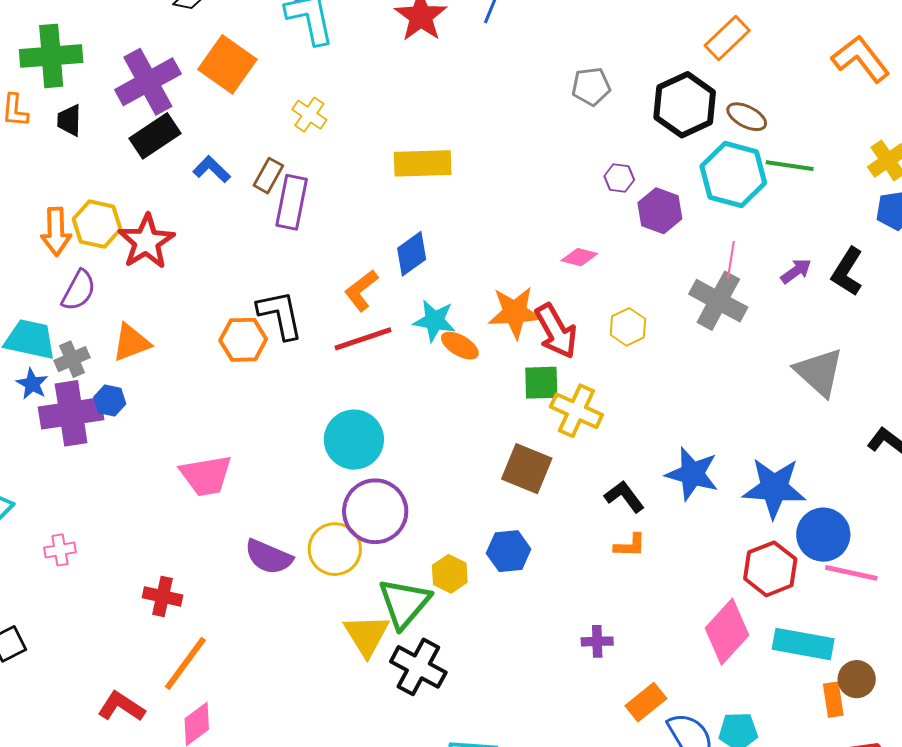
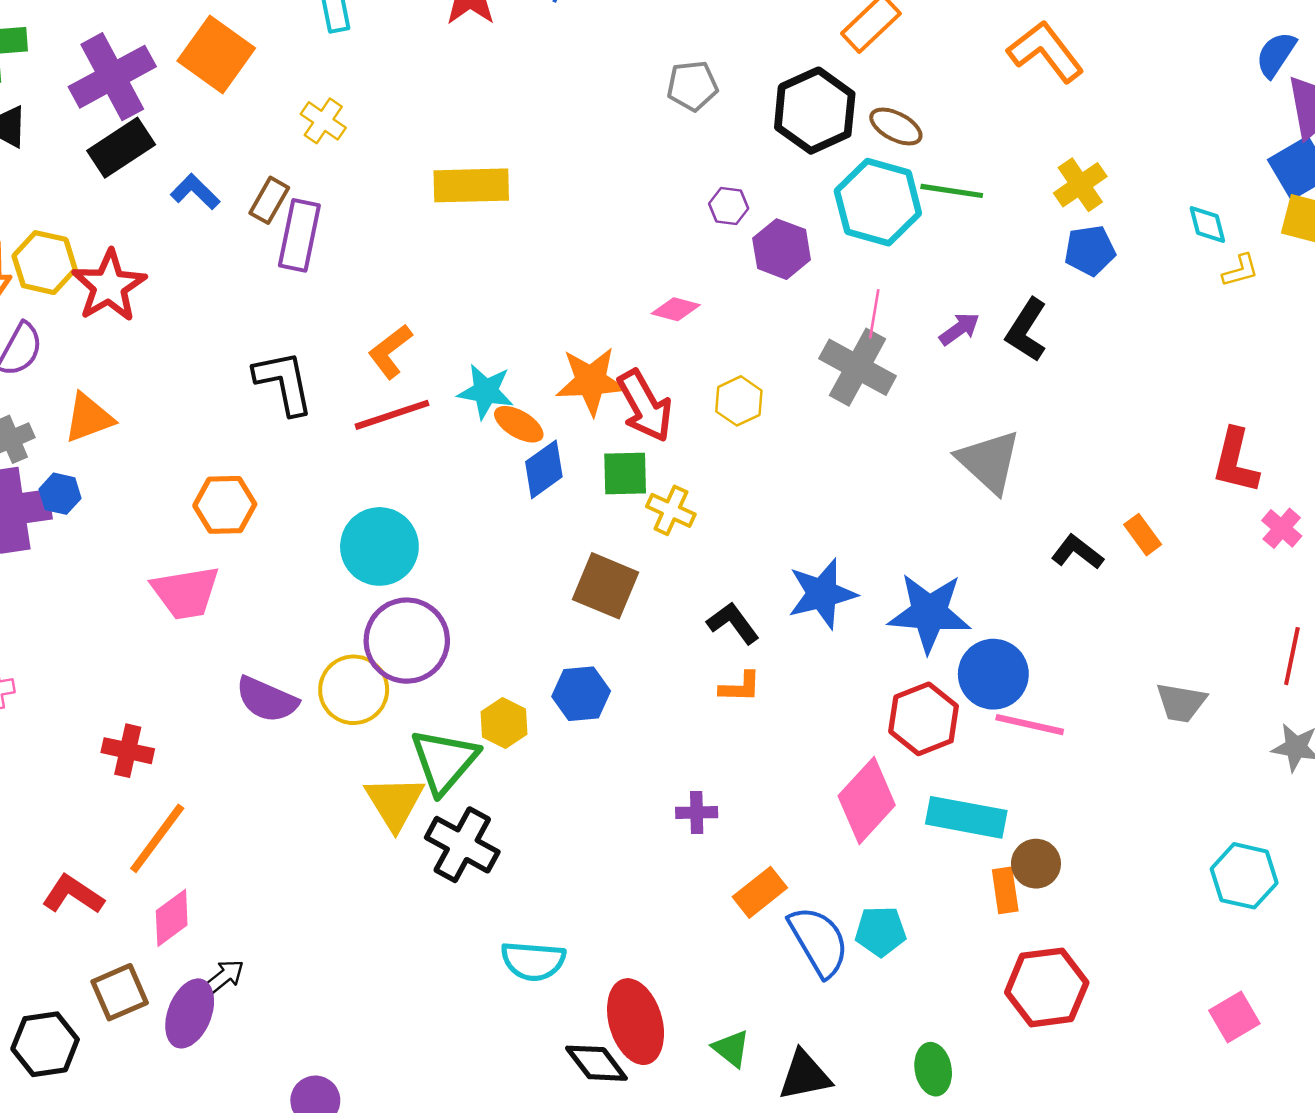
blue diamond: (412, 254) -> (544, 469), moved
orange hexagon: (243, 340) -> (225, 505), moved
yellow cross: (576, 411) -> (671, 510), size x0.7
blue star: (692, 474) -> (822, 594), turned -30

